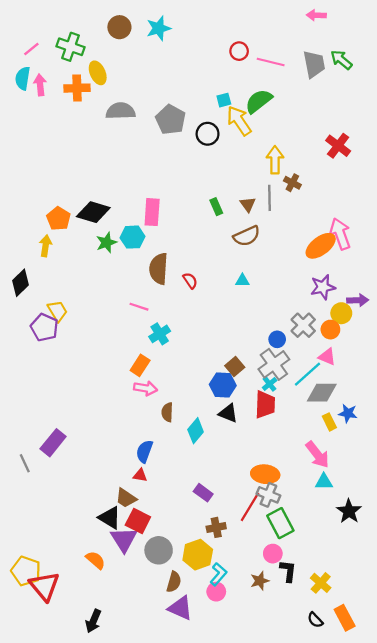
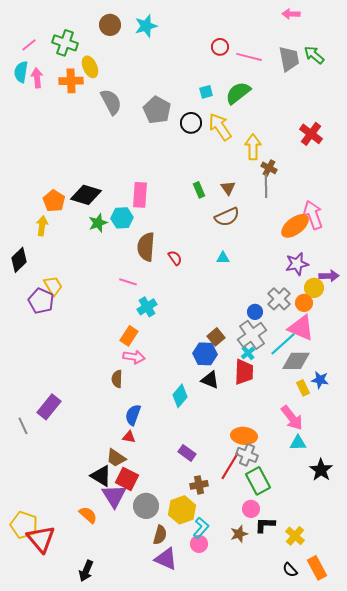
gray semicircle: (121, 111) -> (111, 102), turned 64
yellow arrow: (239, 121) -> (220, 127), moved
gray line: (270, 198) -> (266, 186), moved
pink triangle: (327, 357) -> (301, 328), size x1.6
brown semicircle: (167, 412) -> (117, 379), moved
black L-shape: (288, 571) -> (265, 525), turned -95

